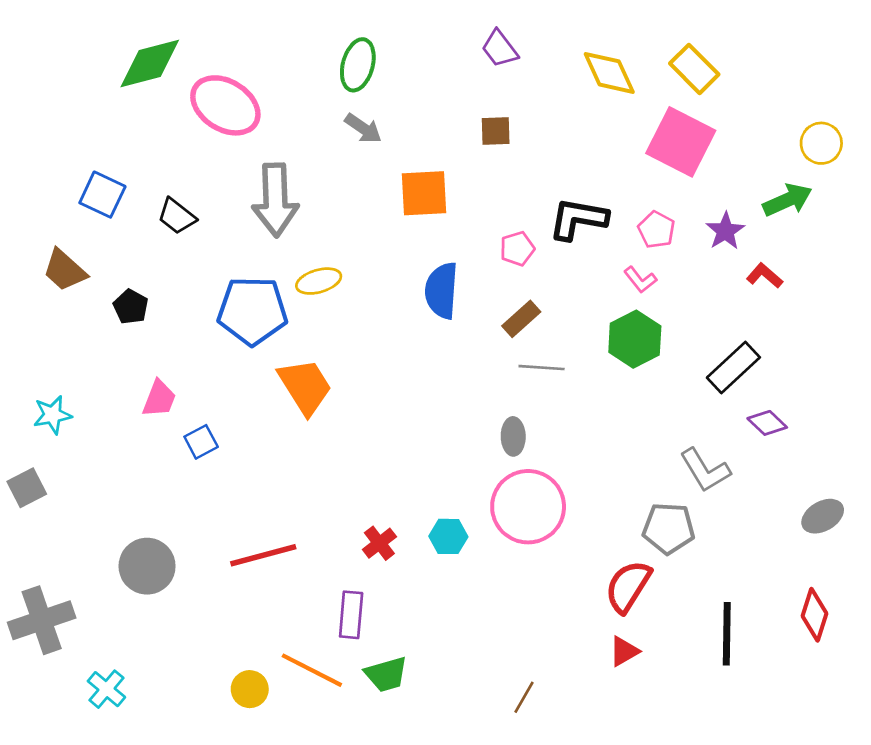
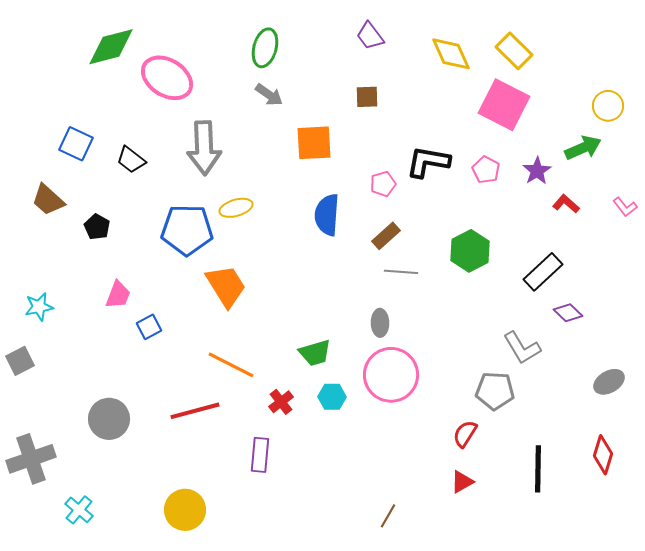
pink L-shape: (640, 280) -> (625, 207), moved
red semicircle: (628, 586) -> (465, 434), size x0.7
orange line: (312, 670) -> (231, 365), moved
green trapezoid: (386, 674) -> (315, 353), moved
yellow circle: (250, 689) -> (185, 510), size x1.5

